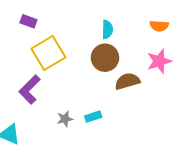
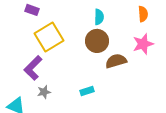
orange semicircle: (159, 26) -> (143, 14), turned -98
gray star: (65, 119) -> (44, 92), moved

